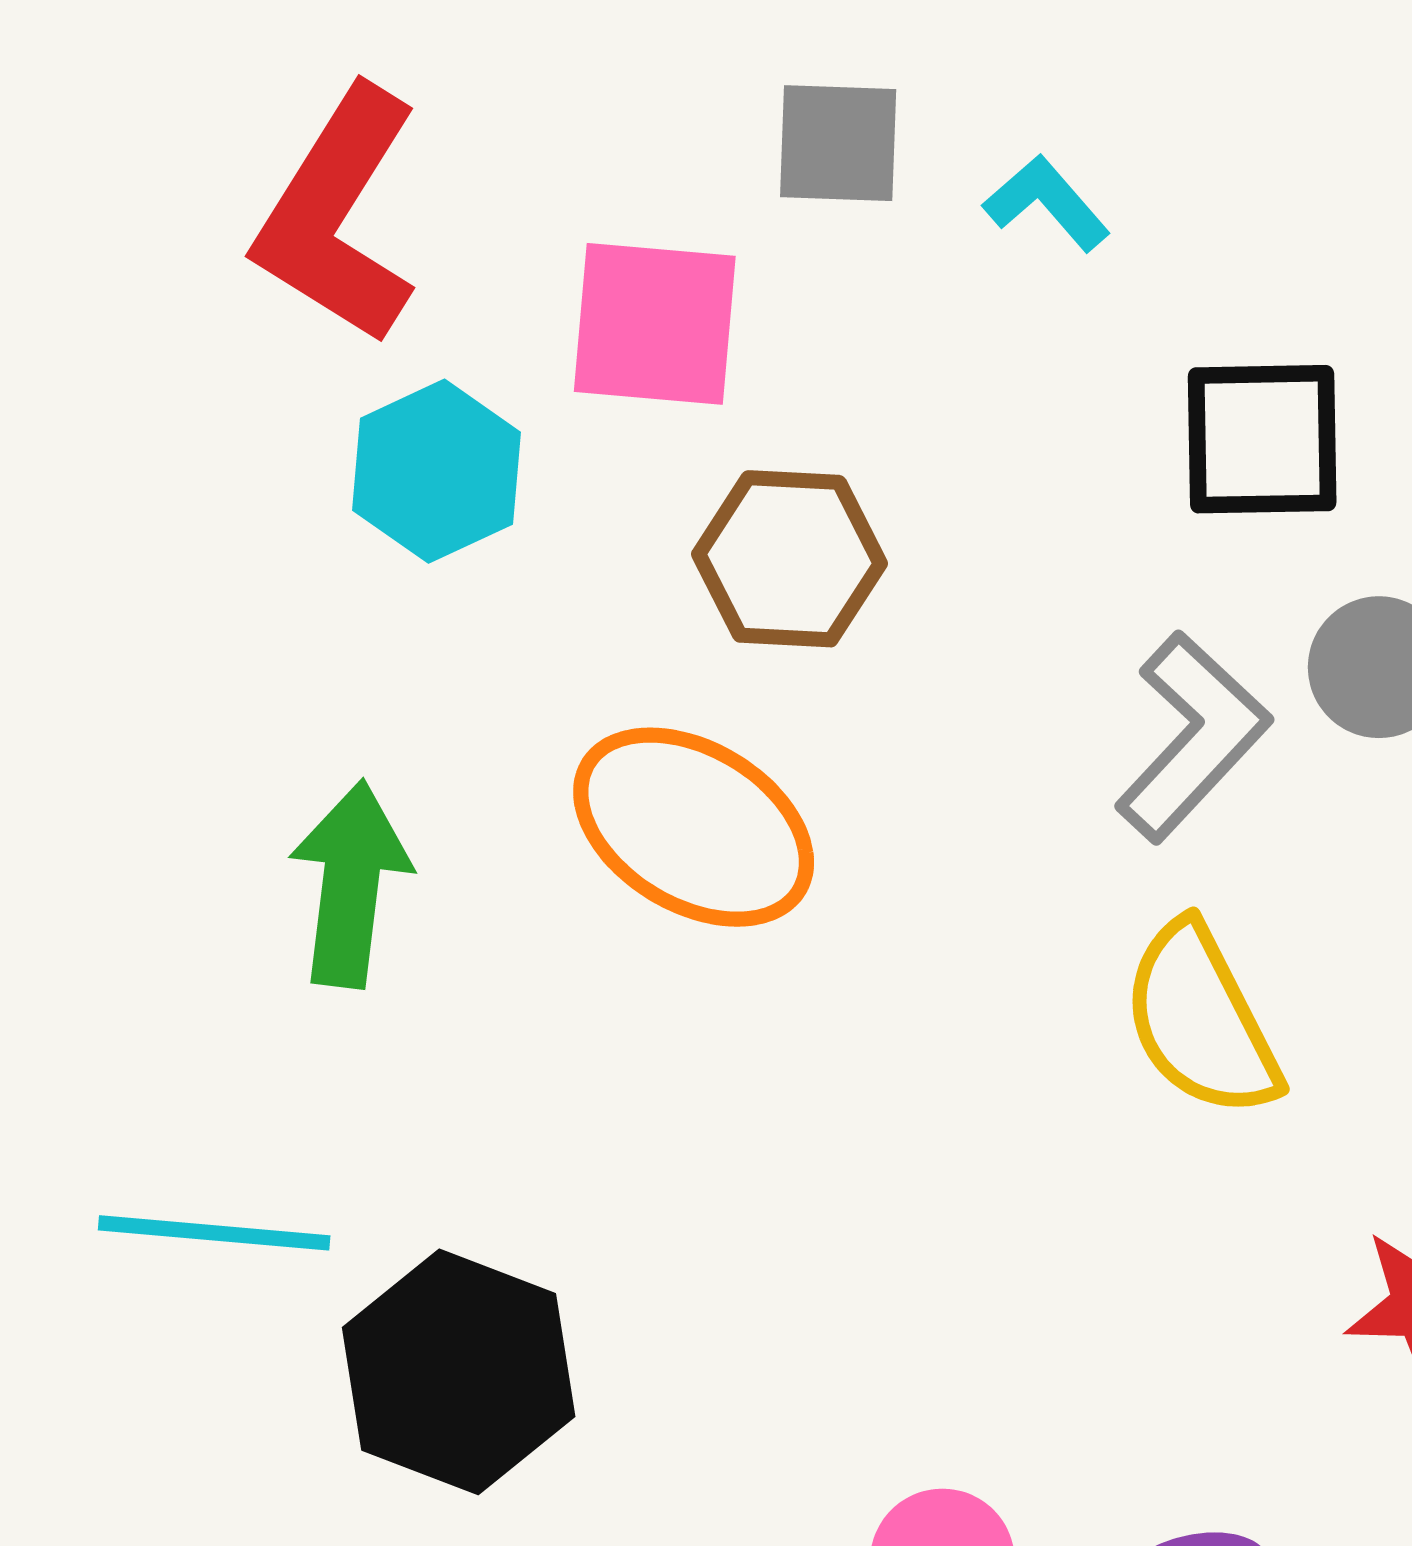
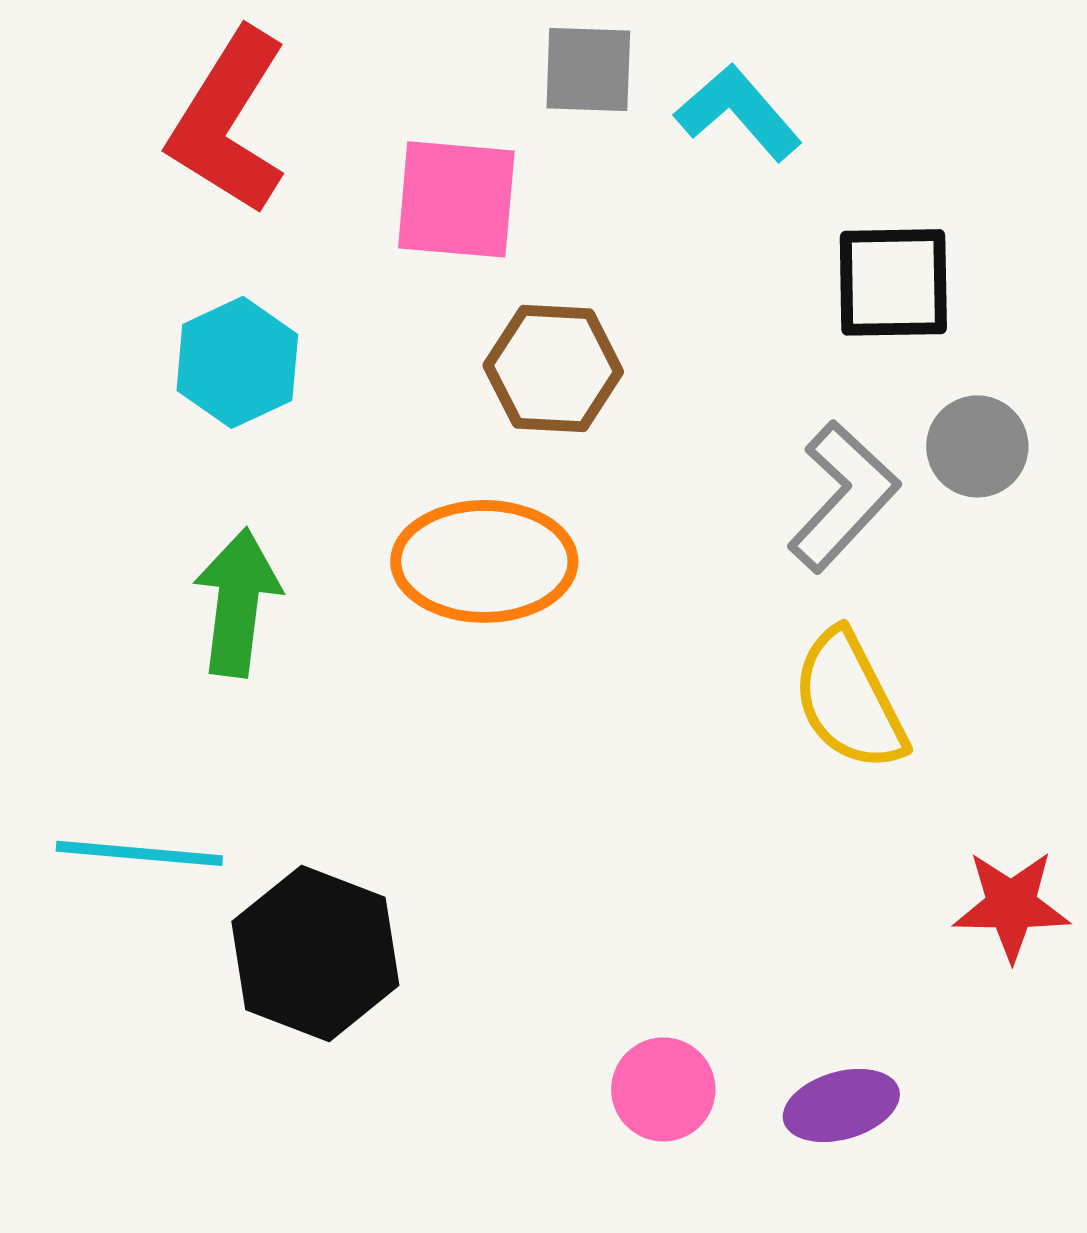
cyan L-shape: (1047, 203) -> (738, 112), size x1.4
cyan hexagon: (436, 471) -> (237, 362), moved
orange ellipse: (694, 827) -> (484, 561), turned -31

